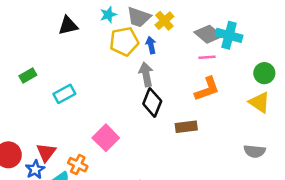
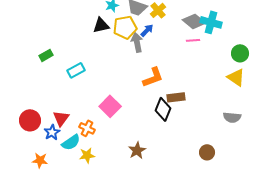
black triangle: (68, 26) -> (101, 25), moved
blue arrow: (151, 45) -> (147, 30), turned 56
gray arrow: (146, 74) -> (137, 42), moved
orange L-shape: (207, 89) -> (153, 77), moved
black diamond: (152, 102) -> (163, 109), moved

